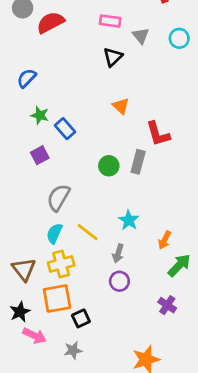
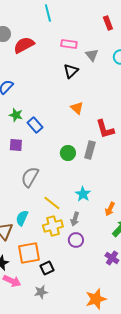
purple square: (40, 155) -> (16, 145), turned 32
cyan semicircle: (54, 233) -> (22, 218), moved
yellow cross: (61, 264) -> (53, 226), moved

